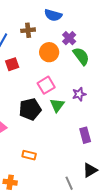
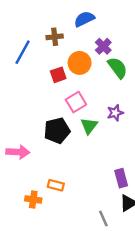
blue semicircle: (53, 15) -> (84, 19), turned 138
red square: (12, 64) -> (58, 75), moved
purple rectangle: (85, 135) -> (121, 178), moved
orange cross: (10, 182) -> (33, 199), moved

